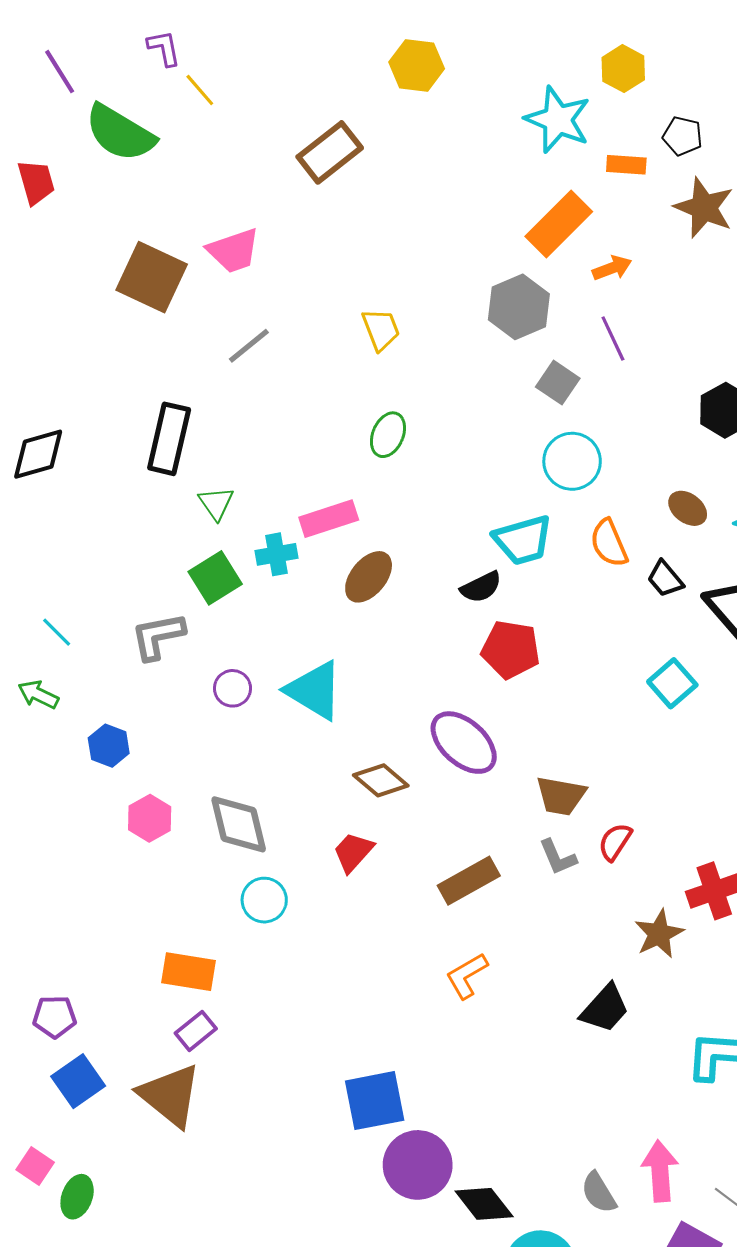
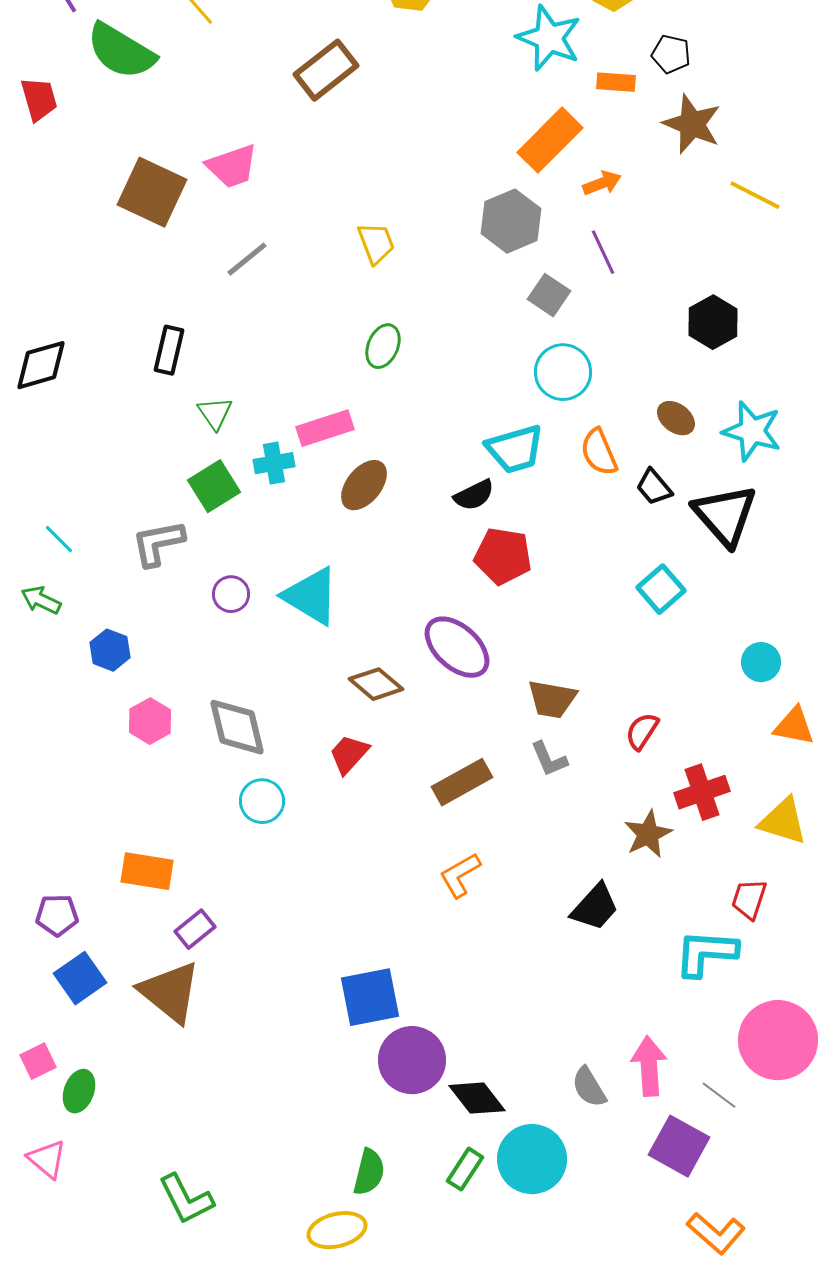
black rectangle: (169, 439) -> (169, 350), size x0.7
red semicircle: (615, 842) -> (642, 731), moved
orange rectangle: (189, 972) -> (147, 871), moved
pink square: (35, 1166) -> (38, 1061), turned 30

